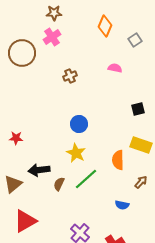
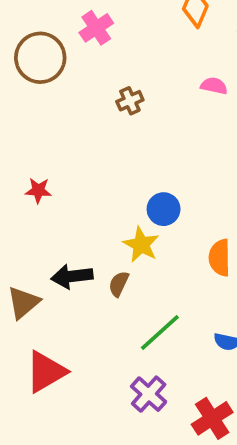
blue circle: (79, 124) -> (164, 209), moved
red star: (16, 138) -> (38, 190), moved
green line: (86, 179) -> (160, 332), moved
brown semicircle: (59, 184) -> (119, 284), moved

